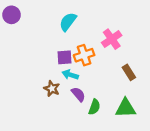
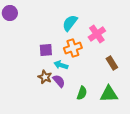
cyan semicircle: (68, 22) -> (70, 23), moved
purple square: (64, 57) -> (46, 50), moved
purple semicircle: (78, 94) -> (59, 81), moved

